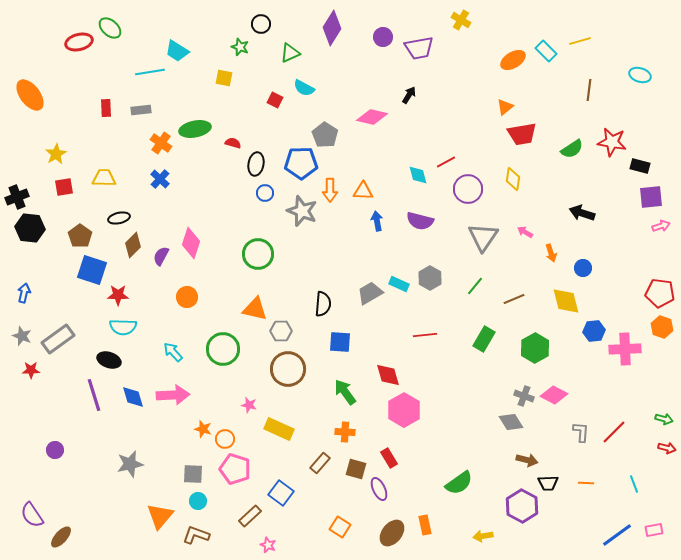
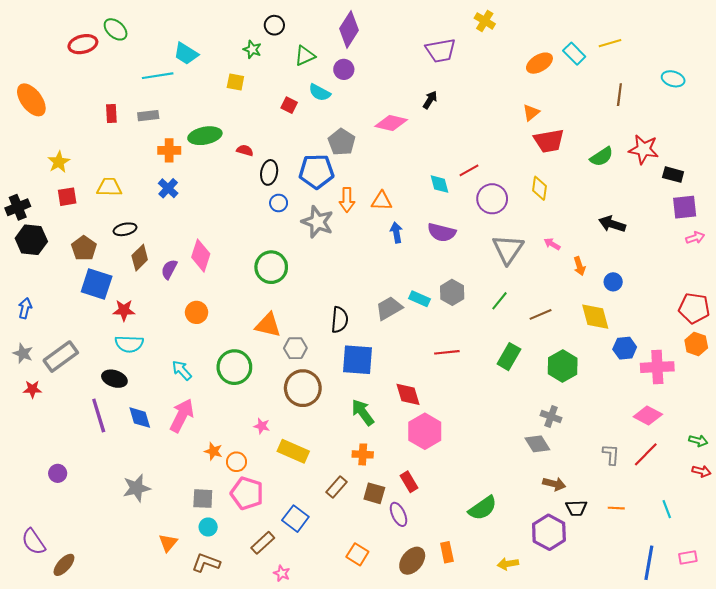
purple circle: (383, 37) -> (344, 69), moved
orange cross: (161, 143) -> (169, 150), turned -35
blue square: (340, 342) -> (357, 360), size x1.4
pink arrow: (173, 395) -> (182, 415), turned -60
pink diamond: (554, 395) -> (648, 415), moved
orange triangle: (160, 516) -> (168, 543), size x0.7
blue line: (617, 535) -> (649, 563), turned -44

